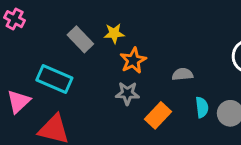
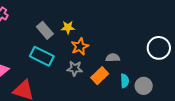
cyan rectangle: (54, 79) -> (42, 56), moved
orange rectangle: (158, 115) -> (100, 76), moved

